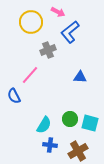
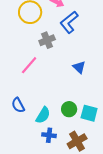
blue triangle: (80, 77) -> (79, 67), turned 40
blue semicircle: (14, 96) -> (18, 105), moved

